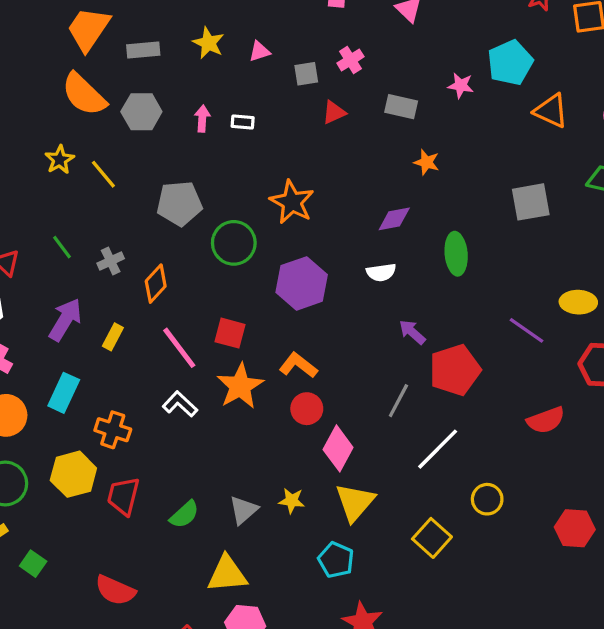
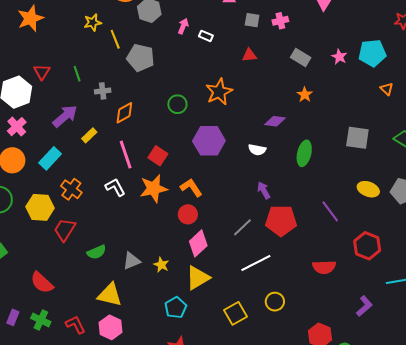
orange triangle: (551, 111) -> (387, 89), size x0.6
red triangle: (334, 112) -> (249, 55), moved
gray pentagon: (179, 203) -> (141, 58), moved
green circle: (234, 243) -> (177, 104), size x0.7
yellow ellipse: (578, 302) -> (368, 189), moved

